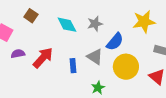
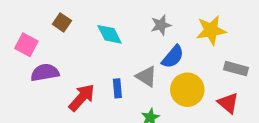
gray star: (95, 24) -> (161, 25), moved
purple semicircle: (18, 54) -> (45, 73), size x1.5
red arrow: (43, 58) -> (82, 98), moved

